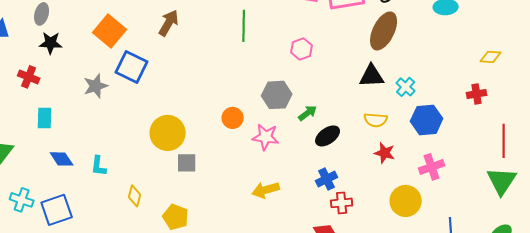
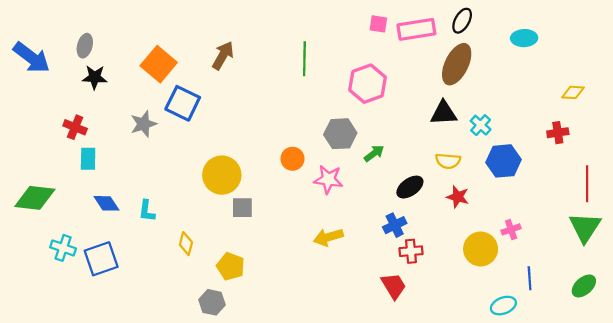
pink hexagon: (302, 49) -> (368, 84), size x1.6
red cross: (29, 77) -> (75, 127), moved
black ellipse: (328, 136) -> (410, 187), moved
pink cross: (432, 167) -> (511, 229), moved, size x0.7

